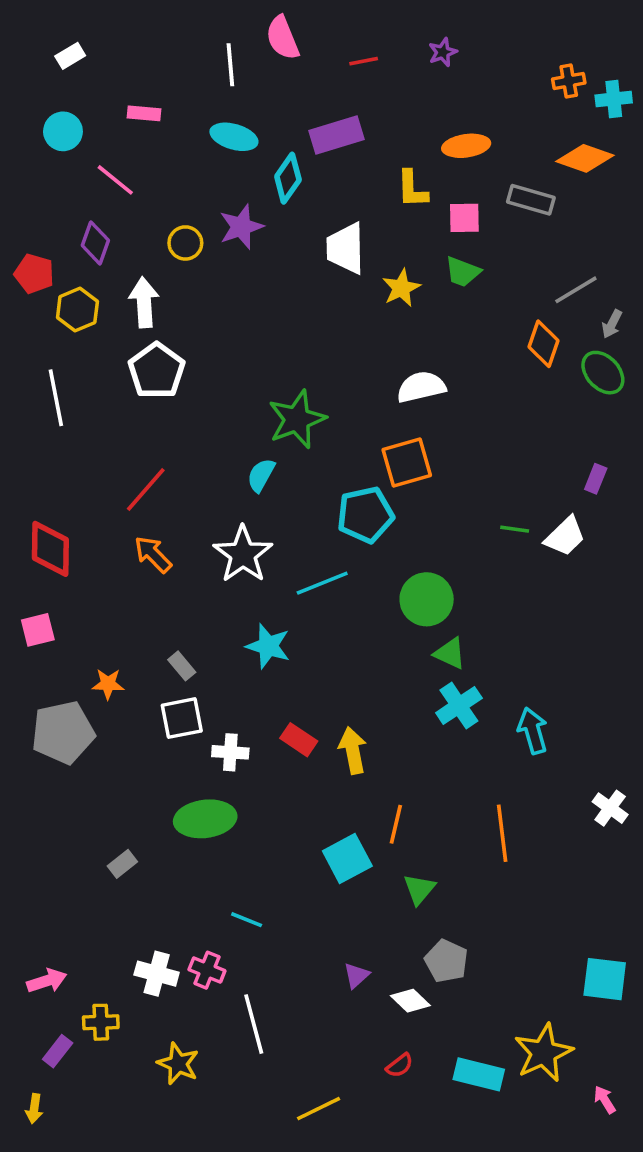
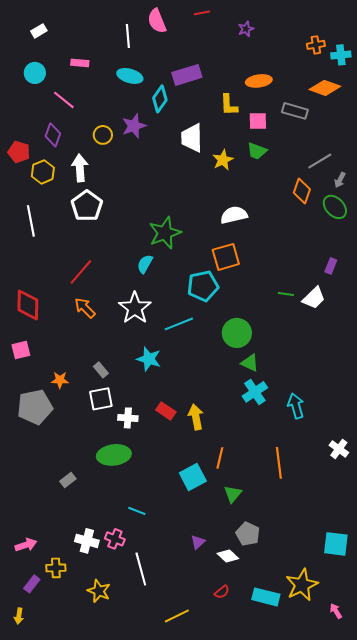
red line: (364, 61) -> (202, 13), moved

